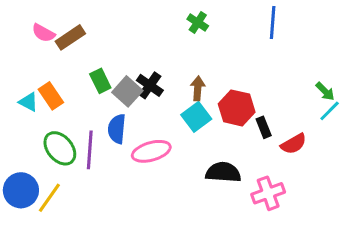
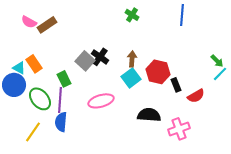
green rectangle: (100, 81) -> (64, 79), moved
blue semicircle: (117, 129) -> (61, 122), moved
blue circle: (21, 190) -> (14, 85), moved

